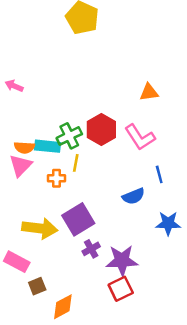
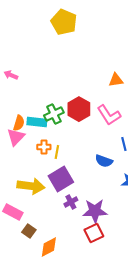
orange semicircle: (24, 147) -> (19, 123), turned -77
yellow line: (76, 163) -> (57, 152), moved
blue semicircle: (134, 196) -> (104, 161), turned 42
brown square: (37, 286) -> (29, 231), turned -32

